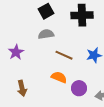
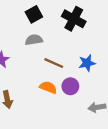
black cross: (82, 15) -> (74, 19), turned 30
purple circle: (79, 88) -> (70, 86), moved

